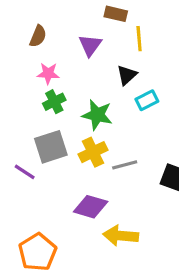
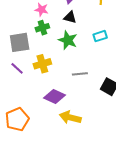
black triangle: (127, 75) -> (70, 17), moved, turned 48
gray square: (51, 147) -> (20, 42), moved
yellow cross: (93, 152) -> (42, 64), moved

